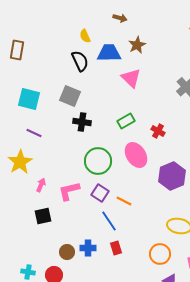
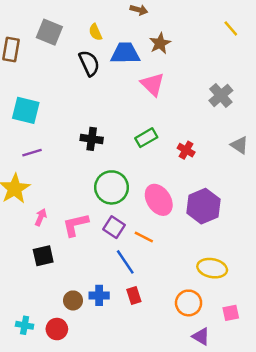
gray square: (70, 96) -> (49, 32), moved
purple line: (34, 133) -> (32, 153), turned -42
pink ellipse: (136, 155) -> (159, 200), moved

